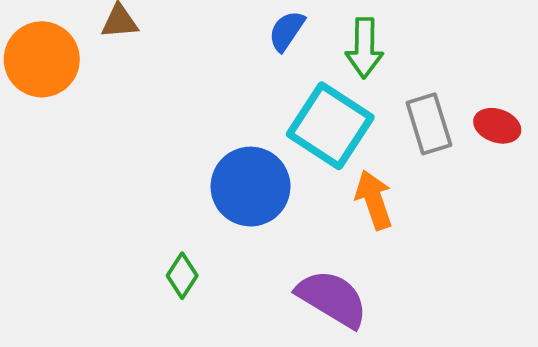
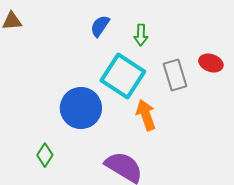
green arrow: (364, 48) -> (141, 35), size x0.7
red ellipse: (497, 126) -> (211, 63), moved

